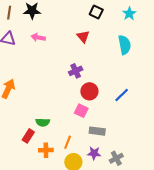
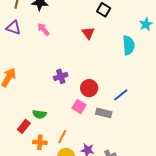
cyan star: (129, 14) -> (146, 24), moved
pink arrow: (38, 37) -> (43, 29), turned 32
purple cross: (76, 71) -> (61, 76), moved
gray rectangle: (97, 131) -> (104, 113), moved

